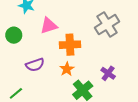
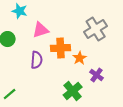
purple semicircle: (35, 65) -> (37, 60), moved, turned -66
orange star: (67, 69) -> (80, 58), moved

